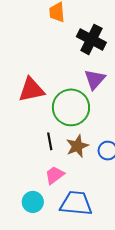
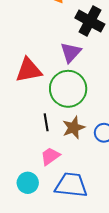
purple triangle: (95, 79) -> (71, 52), moved

